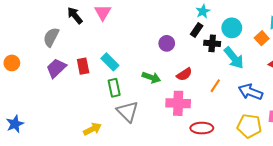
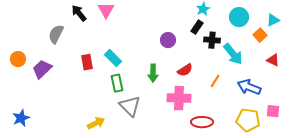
cyan circle: (232, 28) -> (239, 17), moved
purple trapezoid: (56, 68) -> (42, 69), moved
green arrow: (151, 77) -> (153, 73), turned 72

